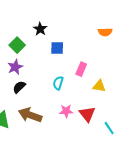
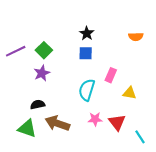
black star: (40, 29) -> (87, 33), moved
cyan semicircle: (58, 83) -> (87, 90), size x1.5
black semicircle: (19, 87) -> (38, 104), moved, turned 32

